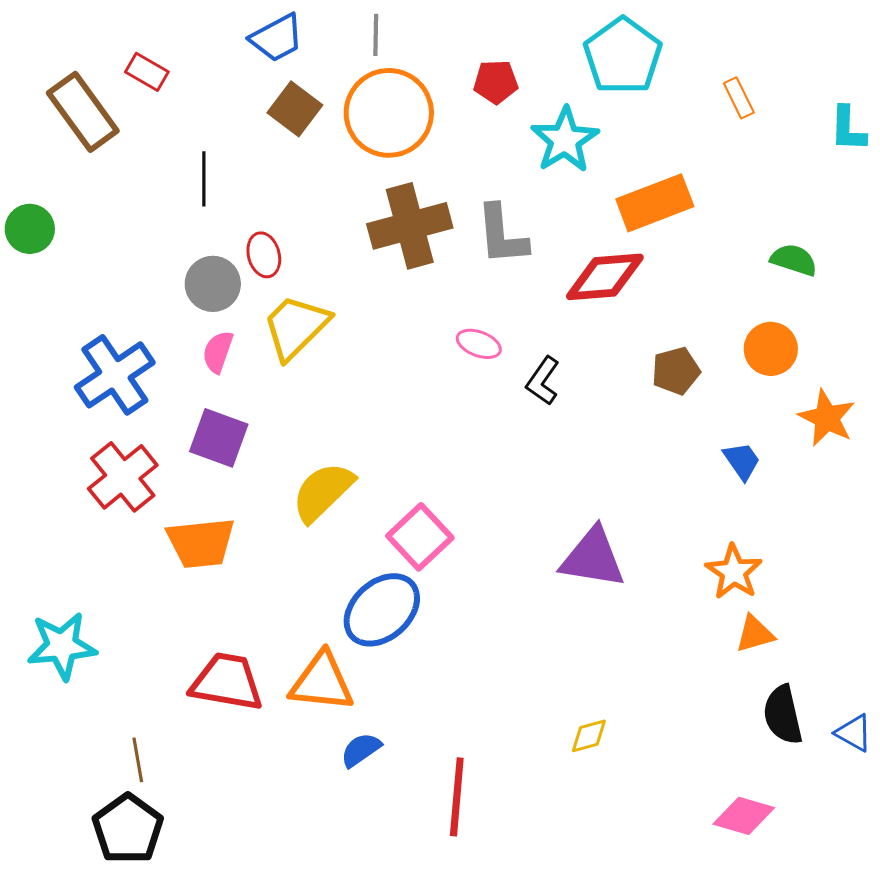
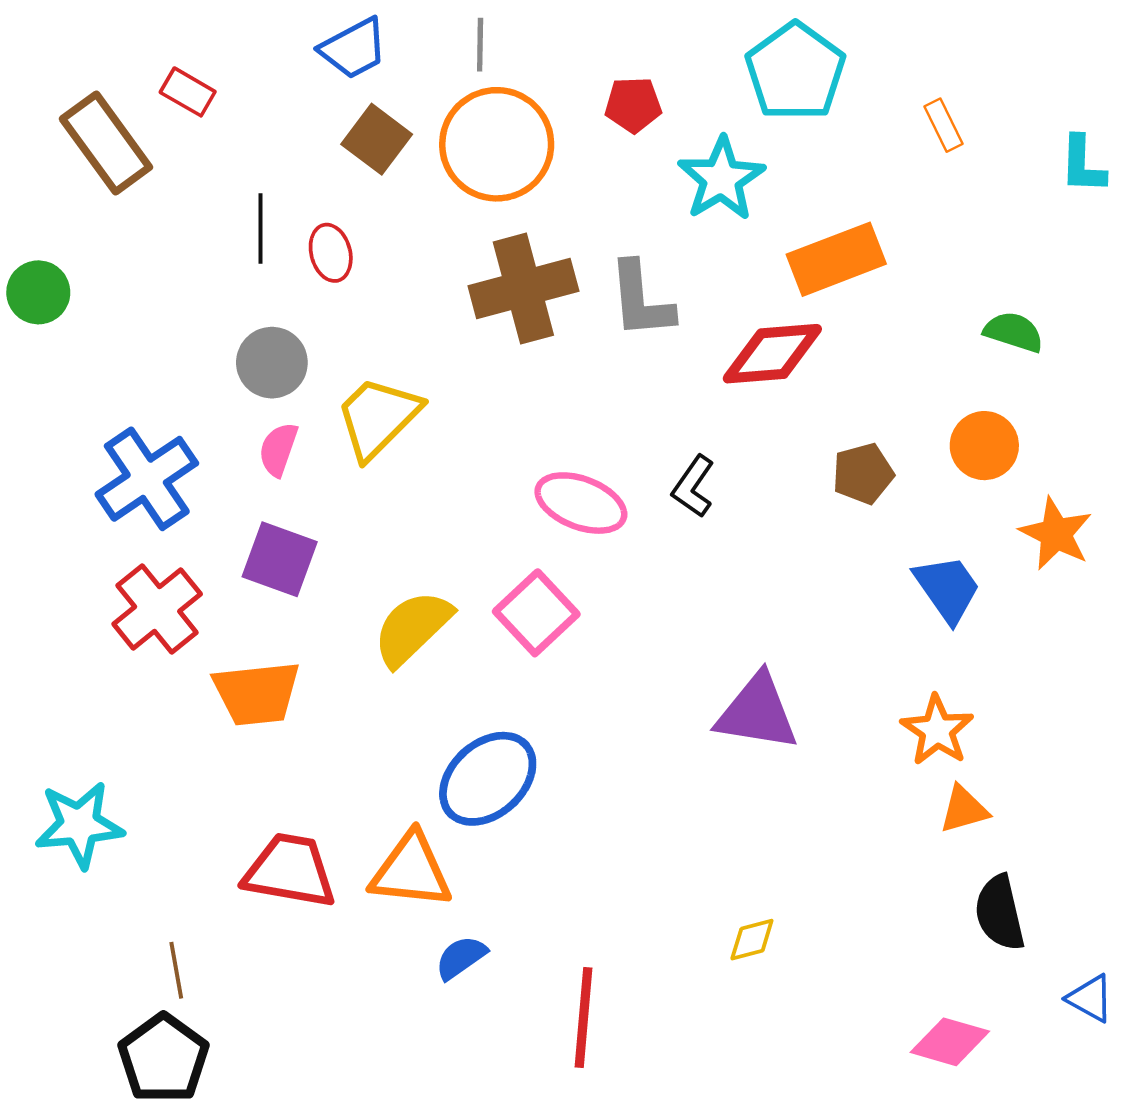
red ellipse: (264, 255) -> (331, 253), moved
pink ellipse: (479, 344) -> (581, 503), moved, size x1.6
blue trapezoid: (742, 461) -> (947, 589), size x1.4
pink square: (420, 537) -> (536, 613), moved
blue triangle: (854, 733) -> (1090, 998), moved

